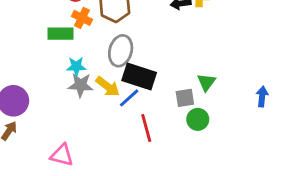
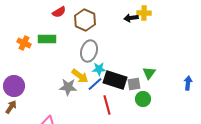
orange cross: (82, 18) -> (24, 43), moved
cyan star: (76, 66) -> (99, 69), moved
black rectangle: (139, 76) -> (115, 80), moved
gray star: (81, 85) -> (68, 87), moved

